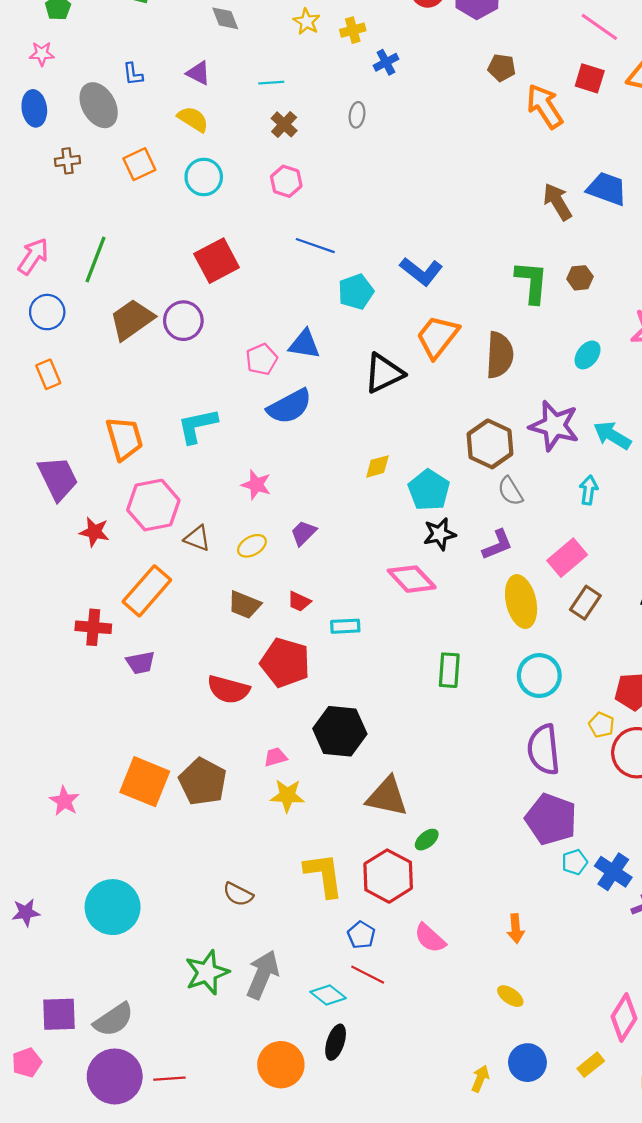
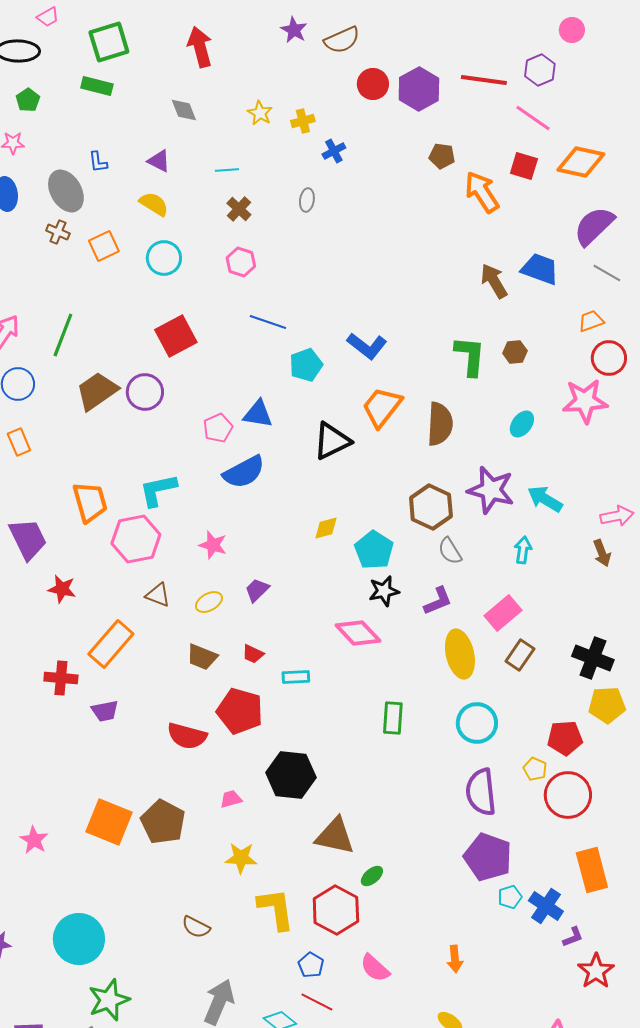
brown cross: (68, 161) -> (58, 232), moved, turned 30
pink hexagon: (153, 505) -> (136, 539), moved
yellow star: (287, 796) -> (241, 858), moved
green star: (207, 972) -> (109, 1000), moved

